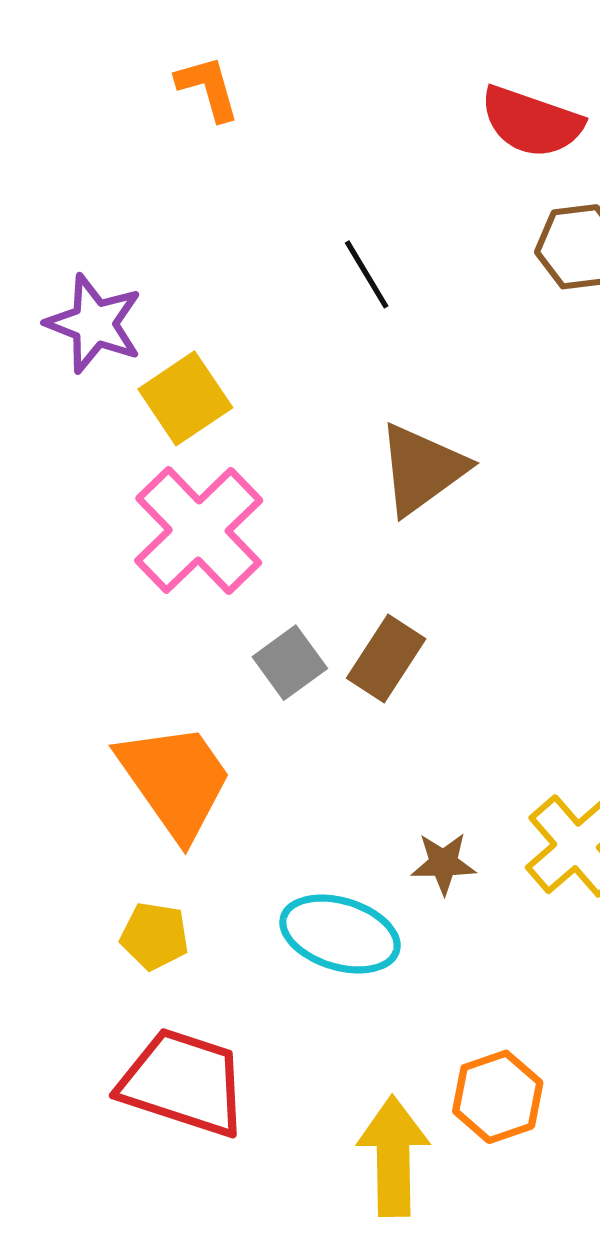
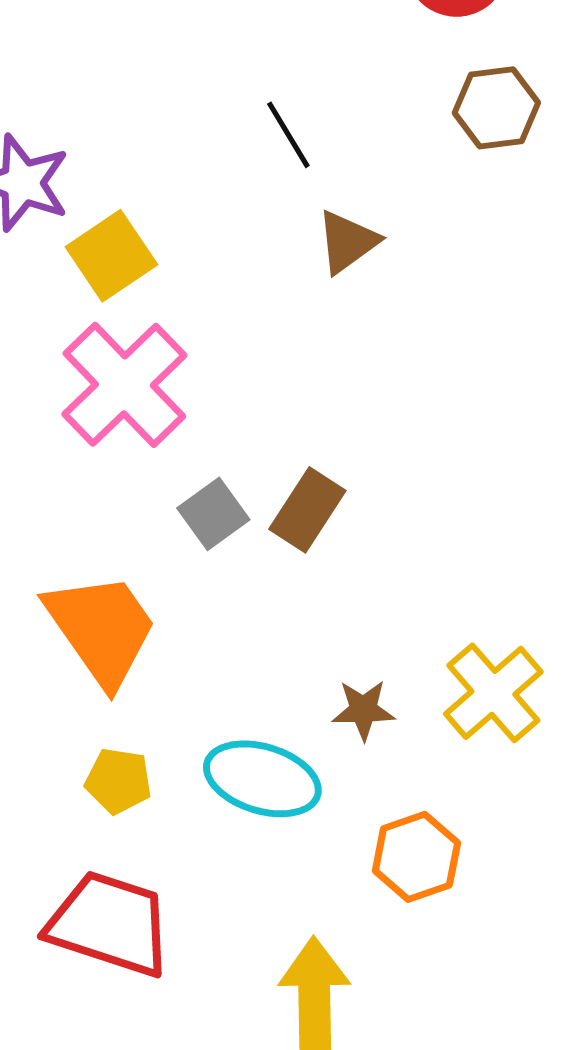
brown triangle: (422, 469) -> (347, 242), moved, size x0.7
yellow pentagon: (155, 936) -> (118, 781), moved
orange hexagon: (498, 1097) -> (416, 857), moved

